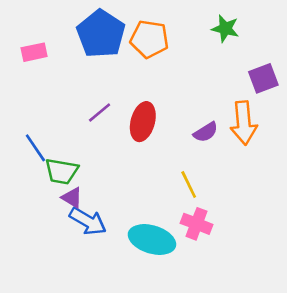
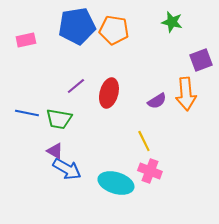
blue pentagon: (101, 34) -> (77, 26), turned 30
blue line: (35, 148) -> (27, 113), turned -45
green trapezoid: (62, 171) -> (59, 119), moved

